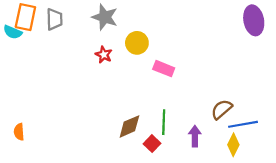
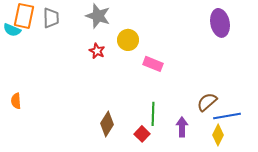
purple ellipse: (254, 20) -> (220, 23), moved
brown diamond: (129, 126) -> (107, 124), moved, turned -35
orange semicircle: (19, 132) -> (16, 101), moved

